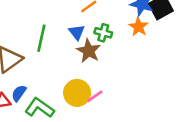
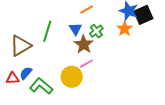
green cross: (103, 33) -> (96, 31), turned 32
pink line: (95, 96) -> (86, 64), moved

